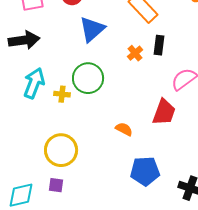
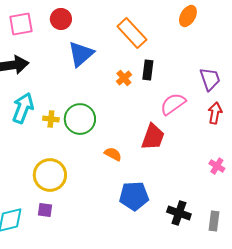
green circle: (88, 78) -> (80, 119), moved

